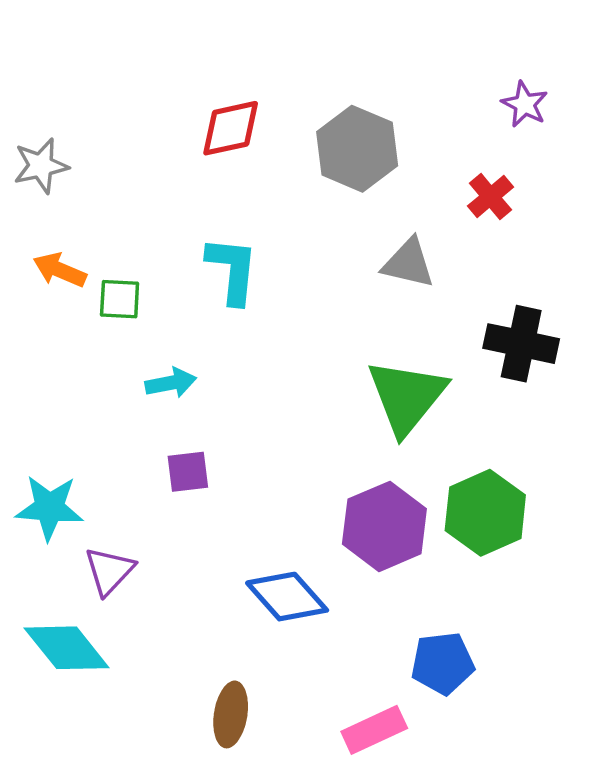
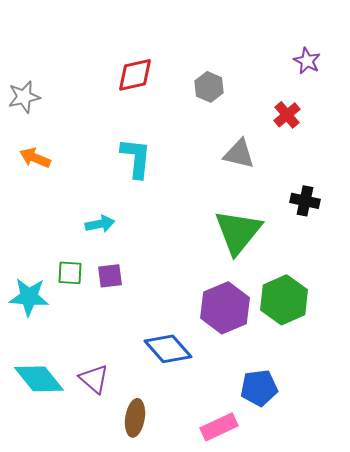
gray hexagon: (357, 149) -> (209, 87), size x0.6
green square: (120, 299) -> (70, 273), moved
black cross: (521, 344) -> (305, 201), size x0.7
purple triangle: (109, 571) -> (94, 379), moved, turned -32

